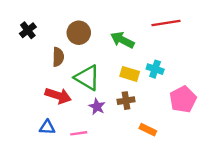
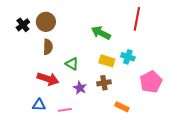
red line: (166, 23) -> (137, 19), turned -70
brown circle: (79, 33) -> (46, 22), moved
green triangle: (87, 78) -> (72, 64), size x0.6

